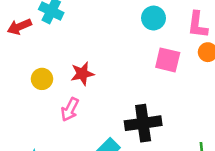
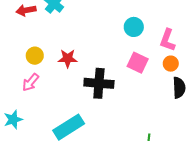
pink arrow: (70, 110) -> (31, 82), moved
black cross: (143, 123) -> (99, 83), moved

